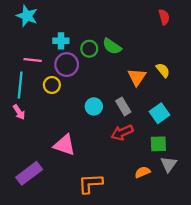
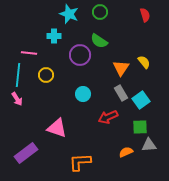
cyan star: (27, 16) -> (69, 14), moved
green circle: (89, 49) -> (100, 12), moved
purple circle: (67, 65) -> (80, 55), moved
gray rectangle: (123, 106) -> (121, 93), moved
gray triangle: (169, 164) -> (149, 145), turned 49

